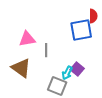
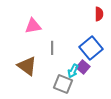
blue square: (81, 30) -> (91, 48), moved, turned -30
pink triangle: (27, 39) -> (33, 26), moved

